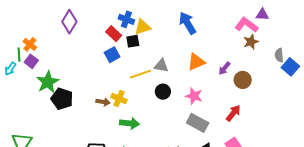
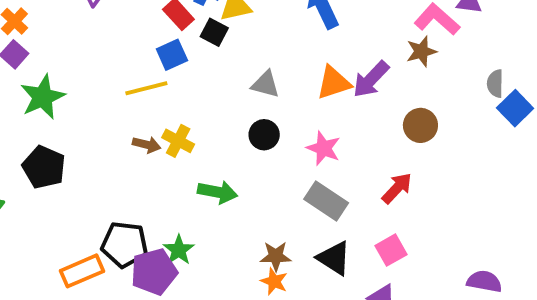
black square: (133, 41) -> (214, 32), turned 32
brown star: (251, 42) -> (421, 51), moved
purple arrow: (224, 68) -> (371, 79), moved, size x1.5
yellow line: (140, 74) -> (146, 88), moved
black pentagon: (62, 99) -> (44, 167), moved
green arrow: (130, 123) -> (218, 192), moved

